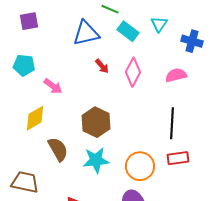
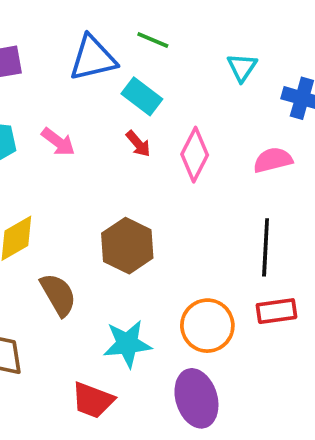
cyan rectangle: (128, 31) -> (142, 96), moved
blue triangle: (86, 33) -> (93, 58), moved
pink arrow: (53, 86) -> (58, 142), moved
cyan star: (96, 160) -> (127, 344), moved

